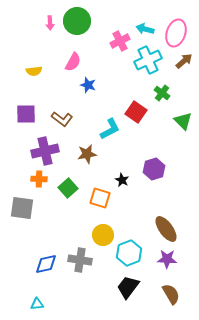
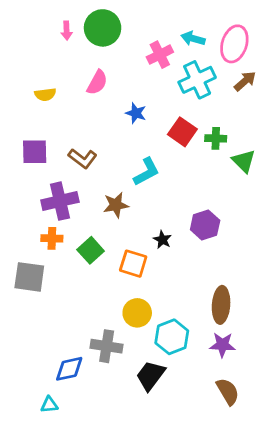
blue star: (88, 85) -> (136, 113), moved
green cross: (162, 93) -> (216, 138), moved, turned -35
red square: (136, 112) -> (182, 132), moved
brown ellipse: (166, 229) -> (221, 305), turned 40
blue diamond: (46, 264) -> (69, 369), moved
black trapezoid: (128, 287) -> (150, 375), moved

